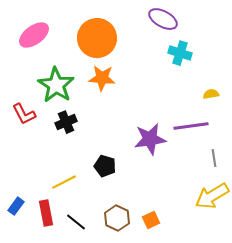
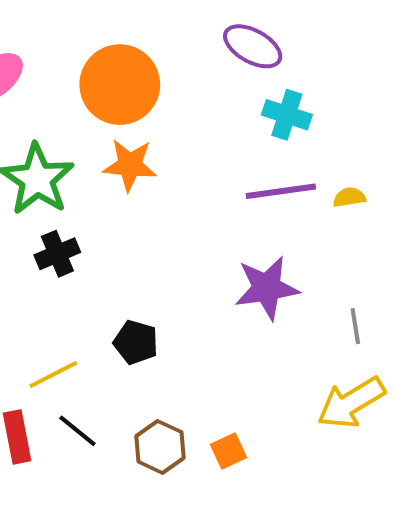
purple line: (191, 126) -> (281, 191), moved
purple star: (150, 139) -> (267, 288), moved
black line: (76, 222) -> (77, 431), moved

